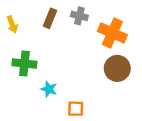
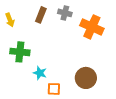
brown circle: (117, 68) -> (86, 78), moved
orange square: (76, 109) -> (54, 89), moved

